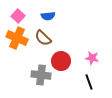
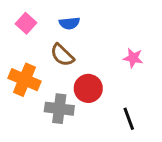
orange cross: (17, 38) -> (24, 80), moved
pink star: (92, 58) -> (133, 58), moved

